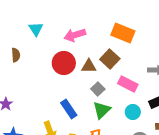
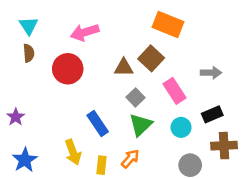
cyan triangle: (36, 29) -> (29, 26), moved
pink arrow: (75, 35) -> (85, 32), moved
red circle: (64, 63) -> (68, 69), moved
pink rectangle: (128, 84) -> (175, 91), turned 30

